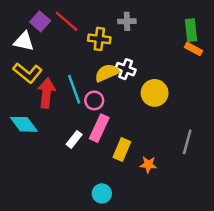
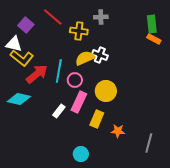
purple square: (40, 21) -> (26, 25), moved
white triangle: (24, 41) -> (14, 44), moved
cyan line: (74, 89) -> (59, 71), turned 30
red arrow: (46, 93) -> (37, 74), turned 45
yellow circle: (155, 93) -> (106, 91), moved
cyan diamond: (24, 124) -> (19, 99), turned -40
gray line: (187, 142) -> (149, 143), moved

